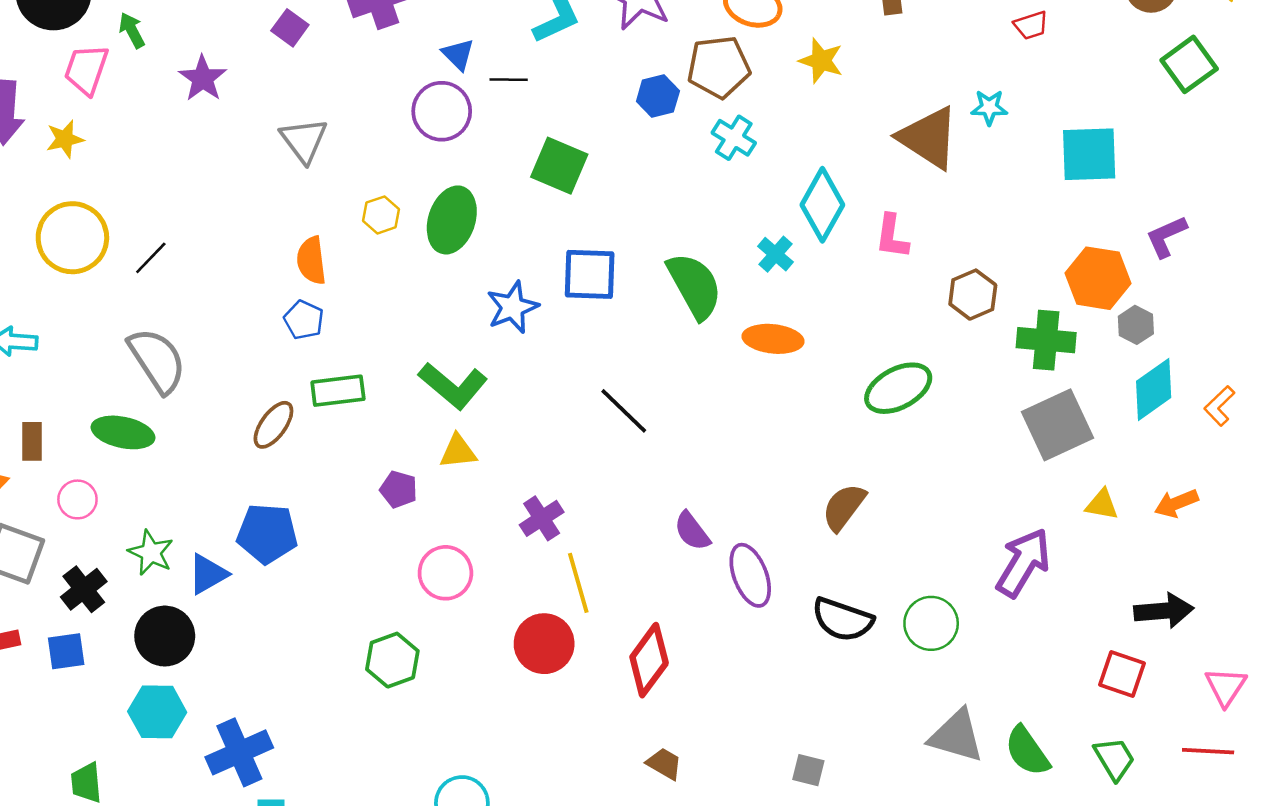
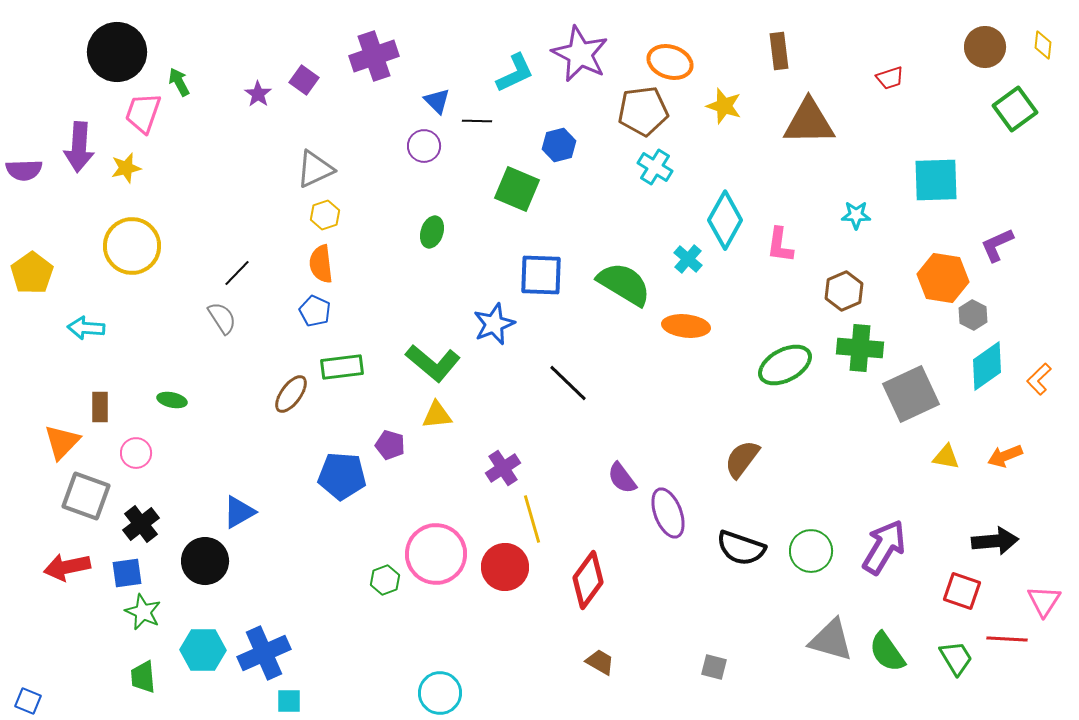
purple star: (203, 78) -> (258, 94), moved, size x0.7
blue hexagon: (658, 96) -> (559, 145), moved
cyan star: (989, 107) -> (856, 215), moved
purple circle: (442, 111) -> (424, 146), size x0.7
brown triangle: (929, 138) -> (809, 122), moved, turned -34
gray triangle: (304, 140) -> (315, 169), turned 42
yellow hexagon: (381, 215) -> (325, 215), moved
green ellipse: (452, 220) -> (432, 232), size x0.6
black line: (151, 258) -> (237, 273), moved
green semicircle: (695, 286) -> (624, 284), turned -30
blue star: (512, 307) -> (494, 324), moved
green cross: (1046, 340) -> (860, 348), moved
gray semicircle: (157, 360) -> (222, 318), moved, size x0.6
green ellipse: (123, 432) -> (172, 400), size x0.6
blue pentagon: (267, 534) -> (342, 476), moved
green star: (151, 553) -> (143, 612), moved
purple arrow: (1023, 563) -> (884, 547), moved
pink circle: (445, 573) -> (436, 554), moved, size x1.4
green hexagon: (392, 660) -> (385, 580), size x0.7
cyan hexagon: (157, 712) -> (203, 650), moved
red line: (1208, 751) -> (1007, 639), moved

